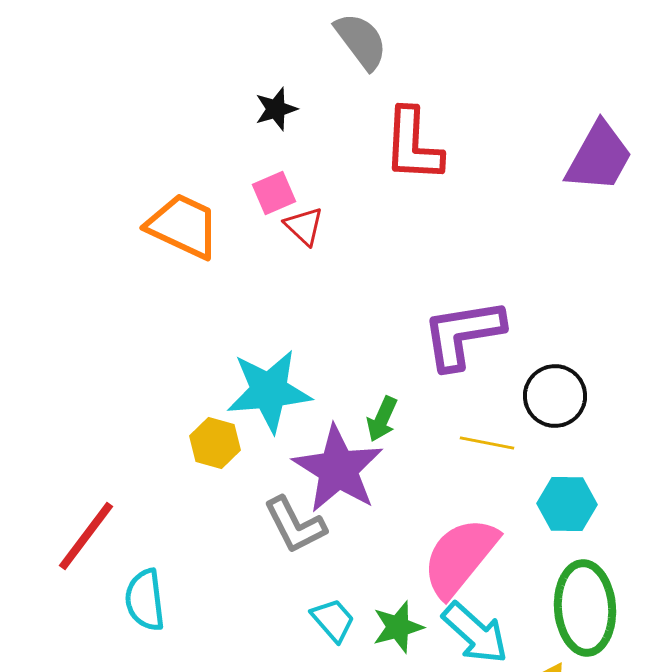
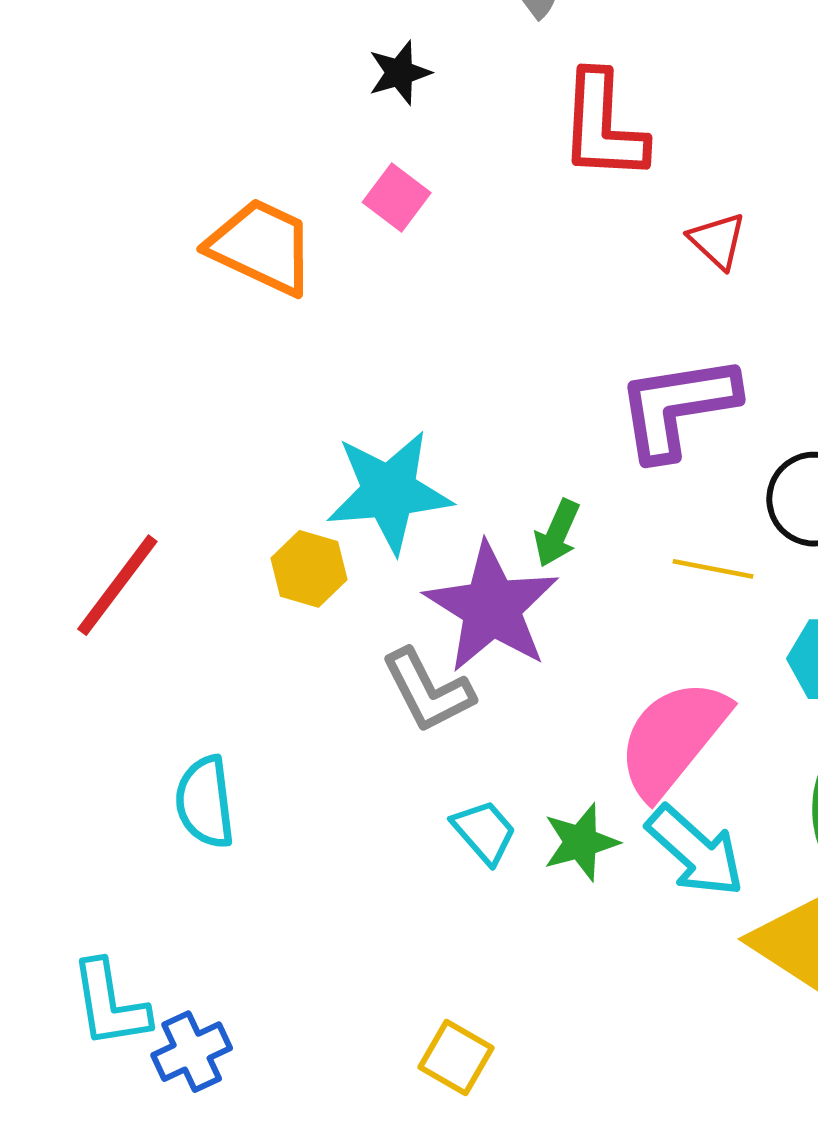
pink square: (274, 193) -> (397, 198), turned -30
red triangle: (304, 226) -> (717, 241), moved
red line: (86, 536) -> (117, 585), moved

